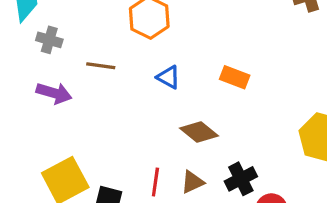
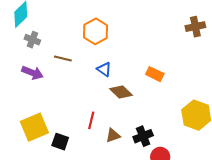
orange rectangle: (235, 77) -> (155, 74), moved
brown diamond: (199, 132) -> (121, 92), moved
red line: (155, 182) -> (91, 120), moved

